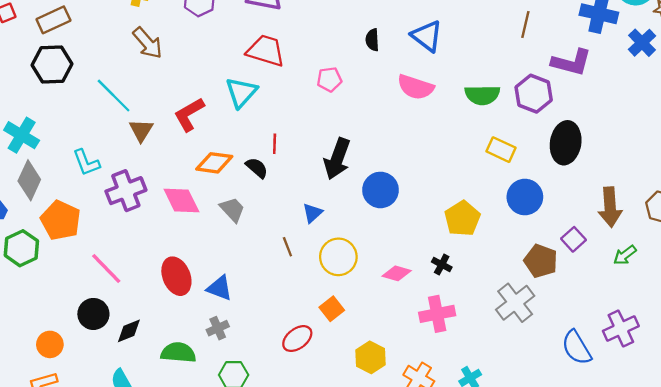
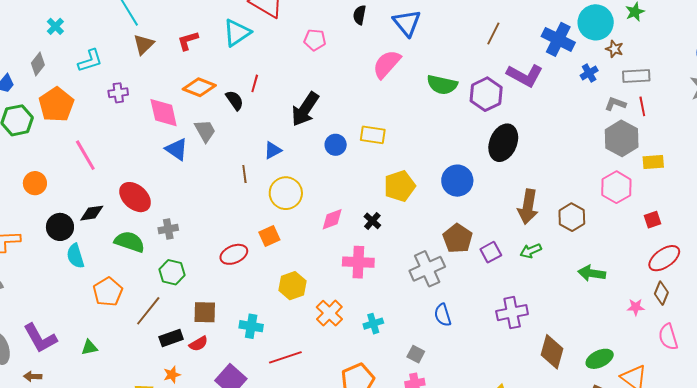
blue cross: (642, 43) -> (589, 73), size x0.7
pink semicircle: (416, 87) -> (387, 64), turned 100
red L-shape: (189, 114) -> (188, 41), size x0.7
cyan cross: (22, 135) -> (55, 26), moved, size x0.6
yellow rectangle: (501, 150) -> (373, 135), moved, turned -30
cyan L-shape: (86, 163) -> (90, 61), turned -100
gray diamond: (29, 180) -> (38, 64), size x0.7
blue circle: (381, 190) -> (336, 145), size x0.7
purple cross: (126, 191) -> (118, 93), size x0.6
purple square: (574, 239) -> (491, 252), moved
pink diamond: (397, 273) -> (332, 219), turned -50
red ellipse: (176, 276) -> (135, 197), moved, turned -40
blue triangle: (220, 288) -> (177, 149), moved
black circle: (93, 314) -> (60, 227), moved
orange circle: (50, 344) -> (35, 183), moved
blue semicircle: (577, 348) -> (443, 315), moved, size x0.7

